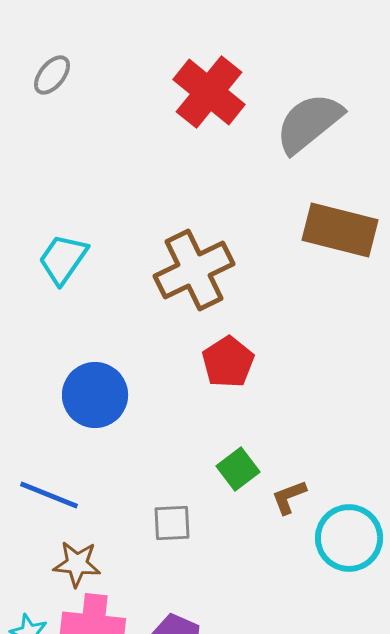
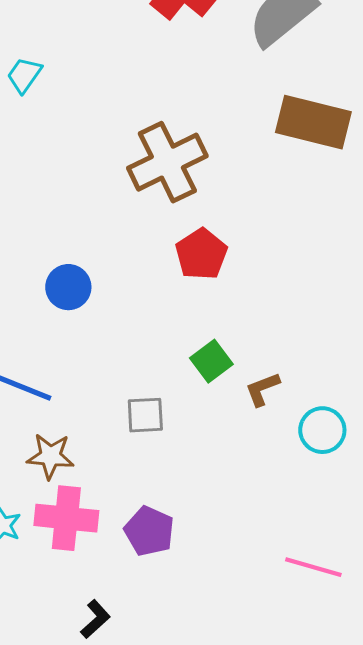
cyan trapezoid: (63, 259) -> (24, 75), moved, size x0.7
blue circle: (95, 395) -> (68, 287), size x0.7
cyan circle: (349, 538) -> (322, 430), size x0.7

